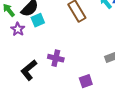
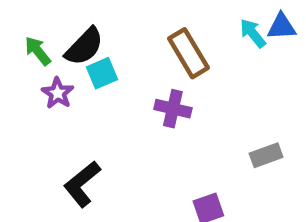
purple cross: (56, 58) -> (173, 109), moved

